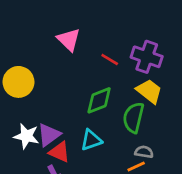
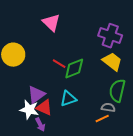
red line: (110, 59) -> (59, 64), moved
green semicircle: (133, 118) -> (117, 91), moved
white star: (26, 136) -> (29, 110), moved

